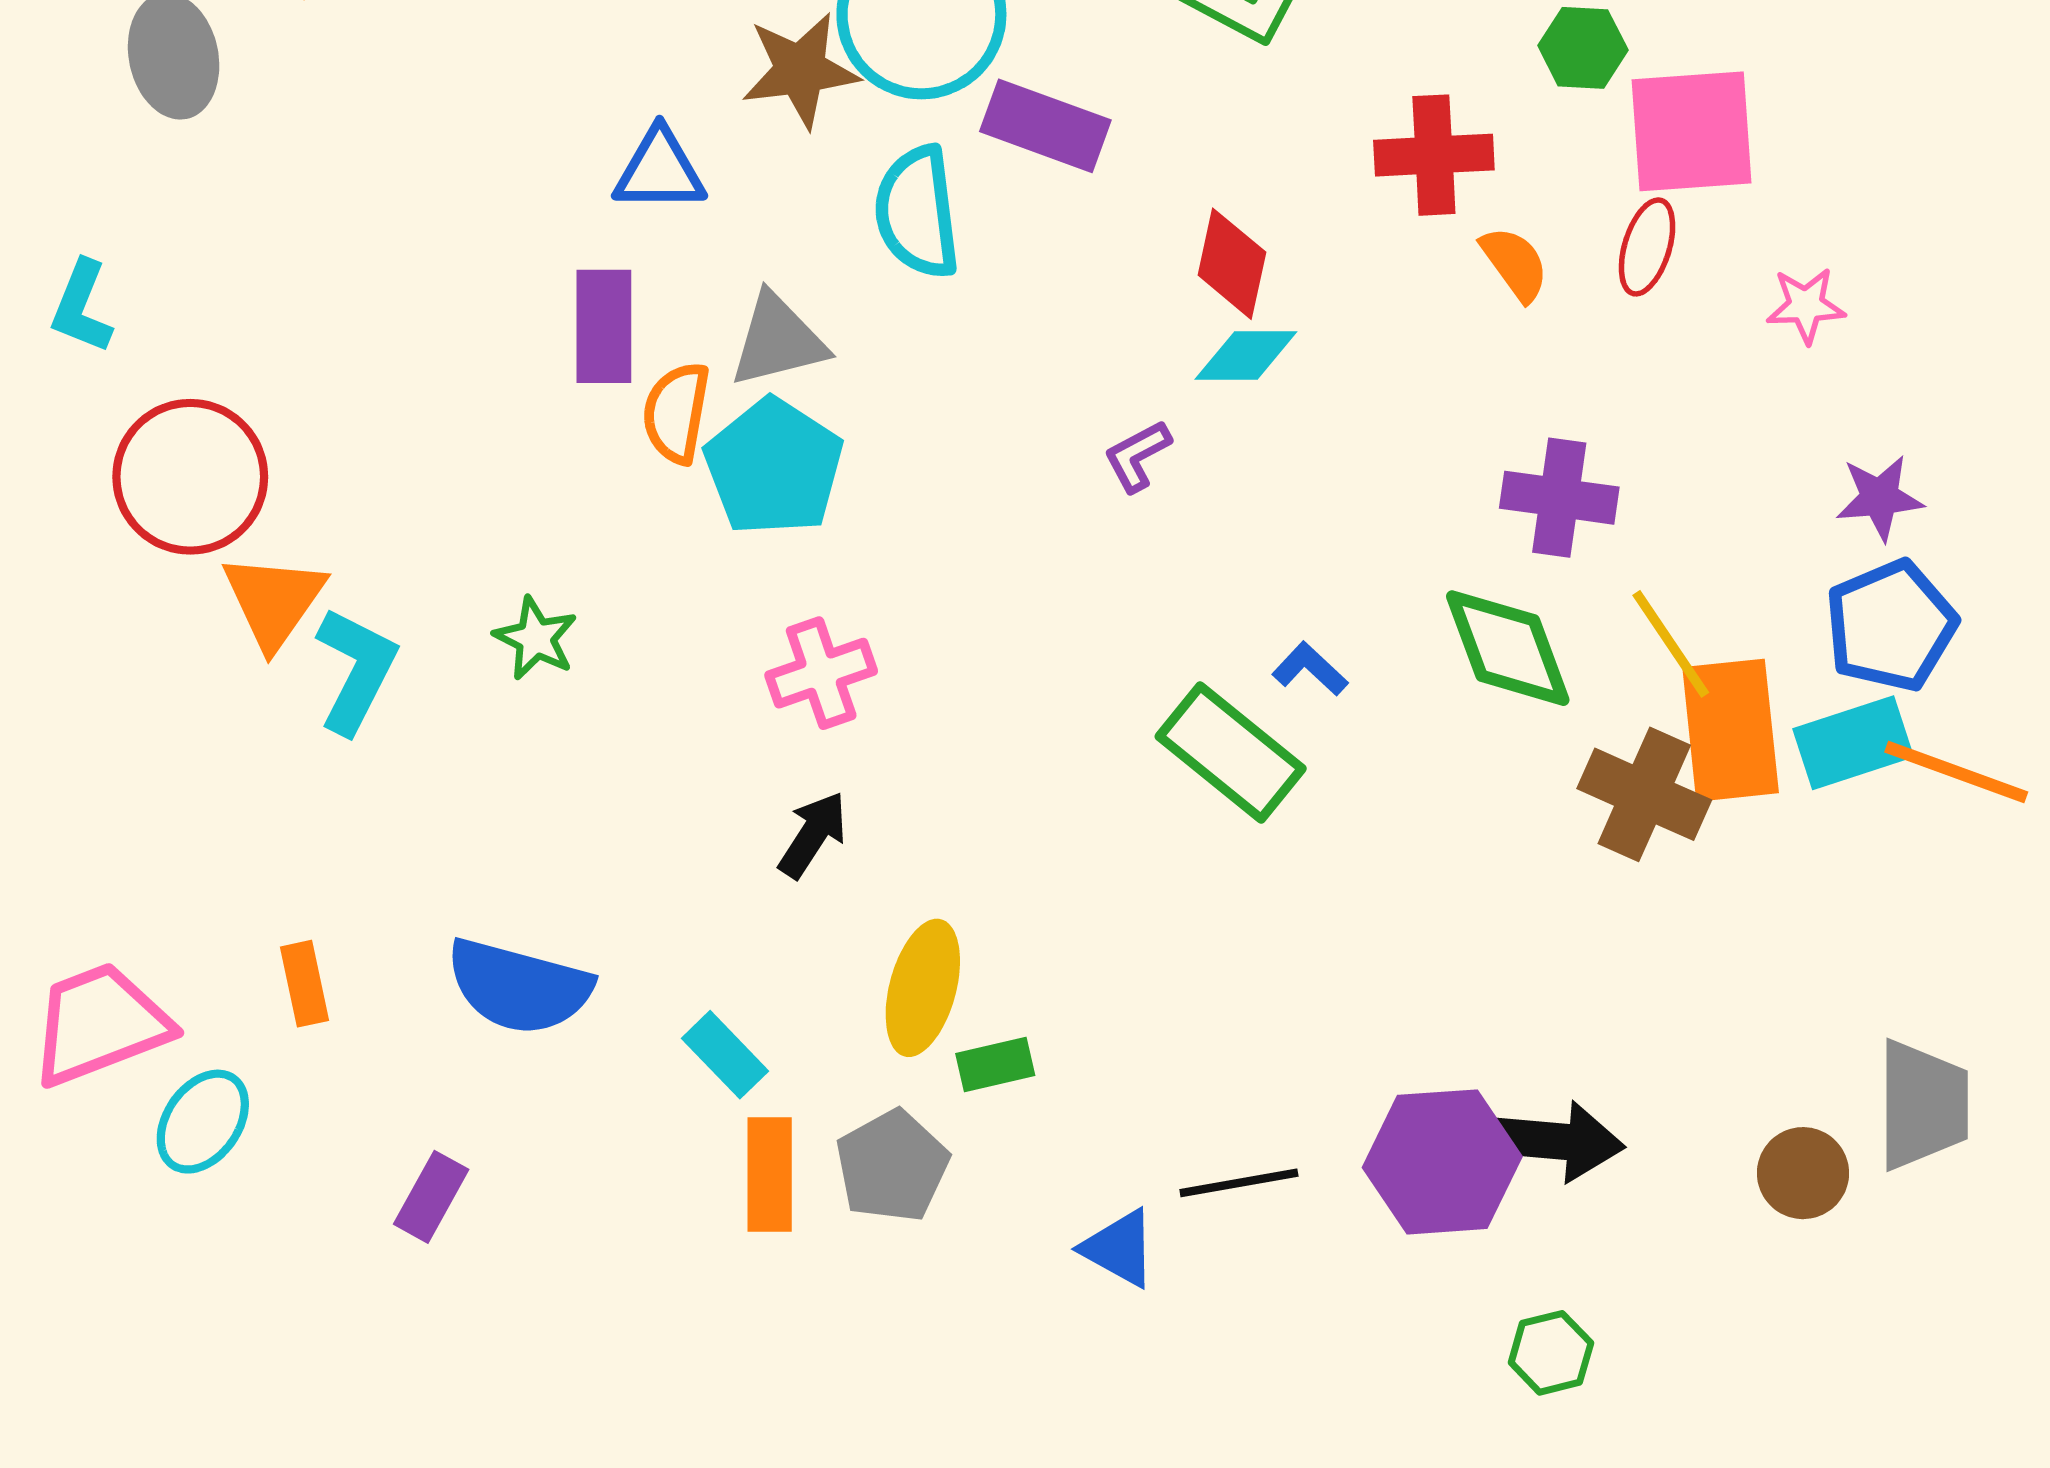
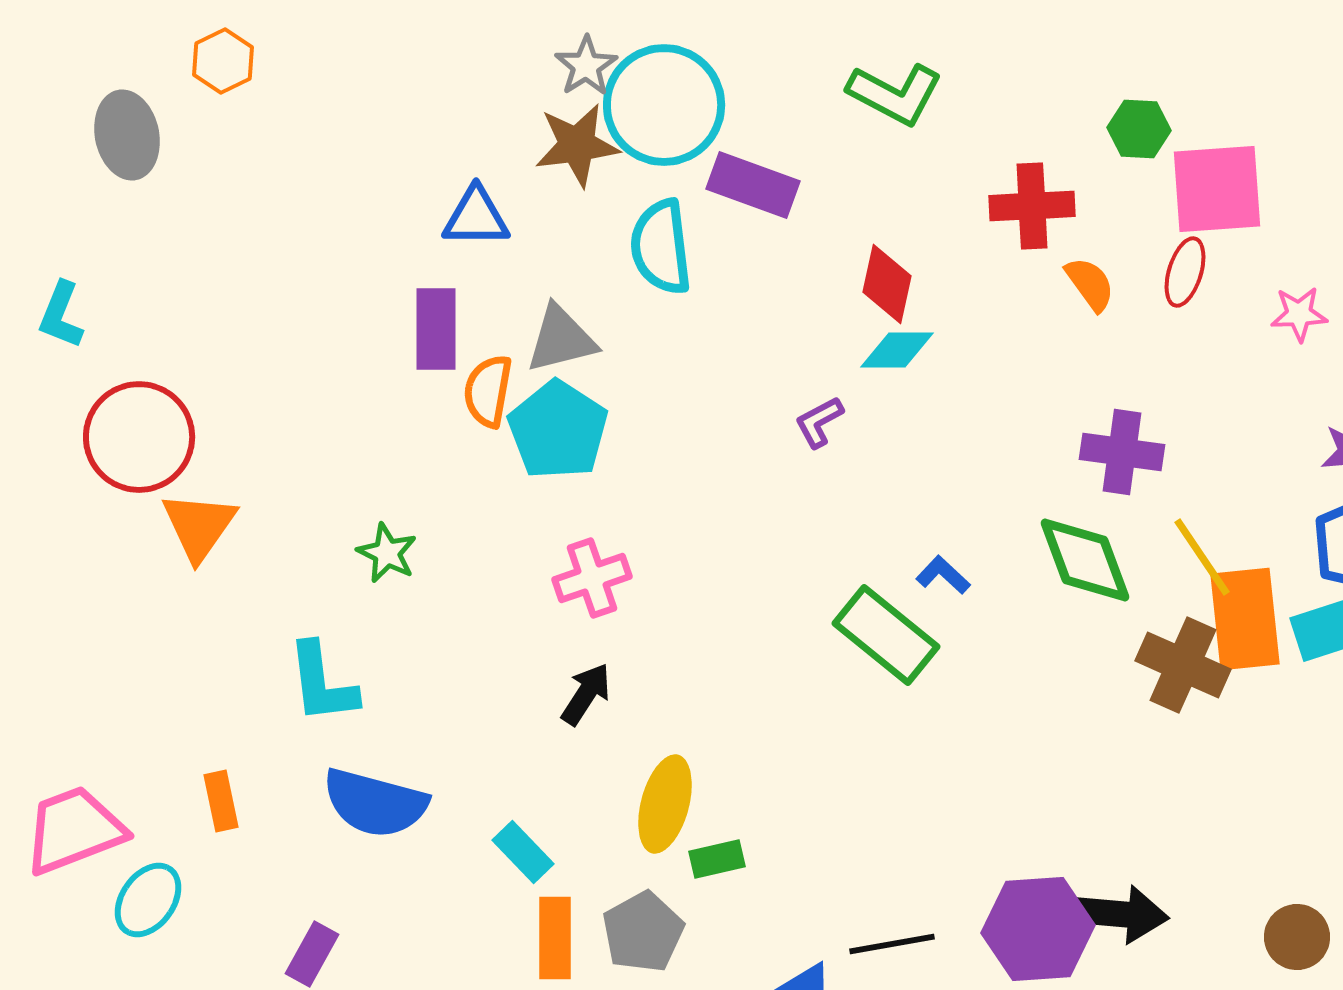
cyan L-shape: (356, 670) -> (322, 683), moved, turned 146

